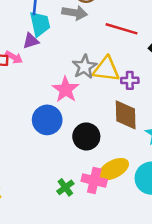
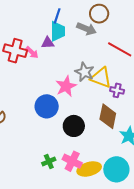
gray star: (84, 67) -> (85, 72), turned -30
yellow ellipse: (114, 169) -> (89, 169), moved

